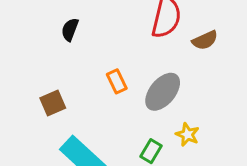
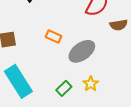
orange rectangle: (117, 81) -> (54, 37), turned -56

